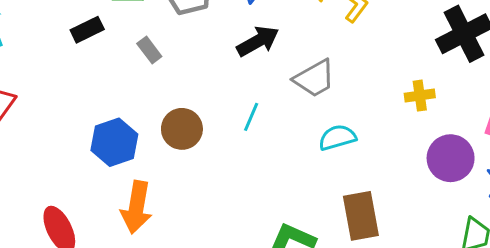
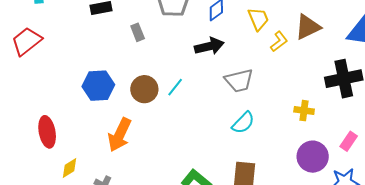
cyan line: (251, 117) -> (175, 87), moved
cyan semicircle: (337, 138) -> (243, 123), turned 135
orange arrow: (136, 207) -> (120, 135), moved

